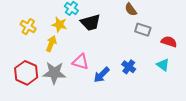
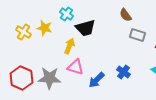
yellow star: (59, 25) -> (44, 28), moved
yellow arrow: (51, 44) -> (69, 46), moved

